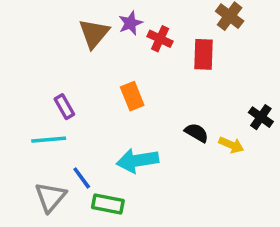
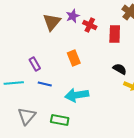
black semicircle: (197, 133) -> (120, 69), moved
cyan line: (49, 140) -> (14, 83), moved
blue line: (82, 178) -> (45, 84), moved, turned -40

